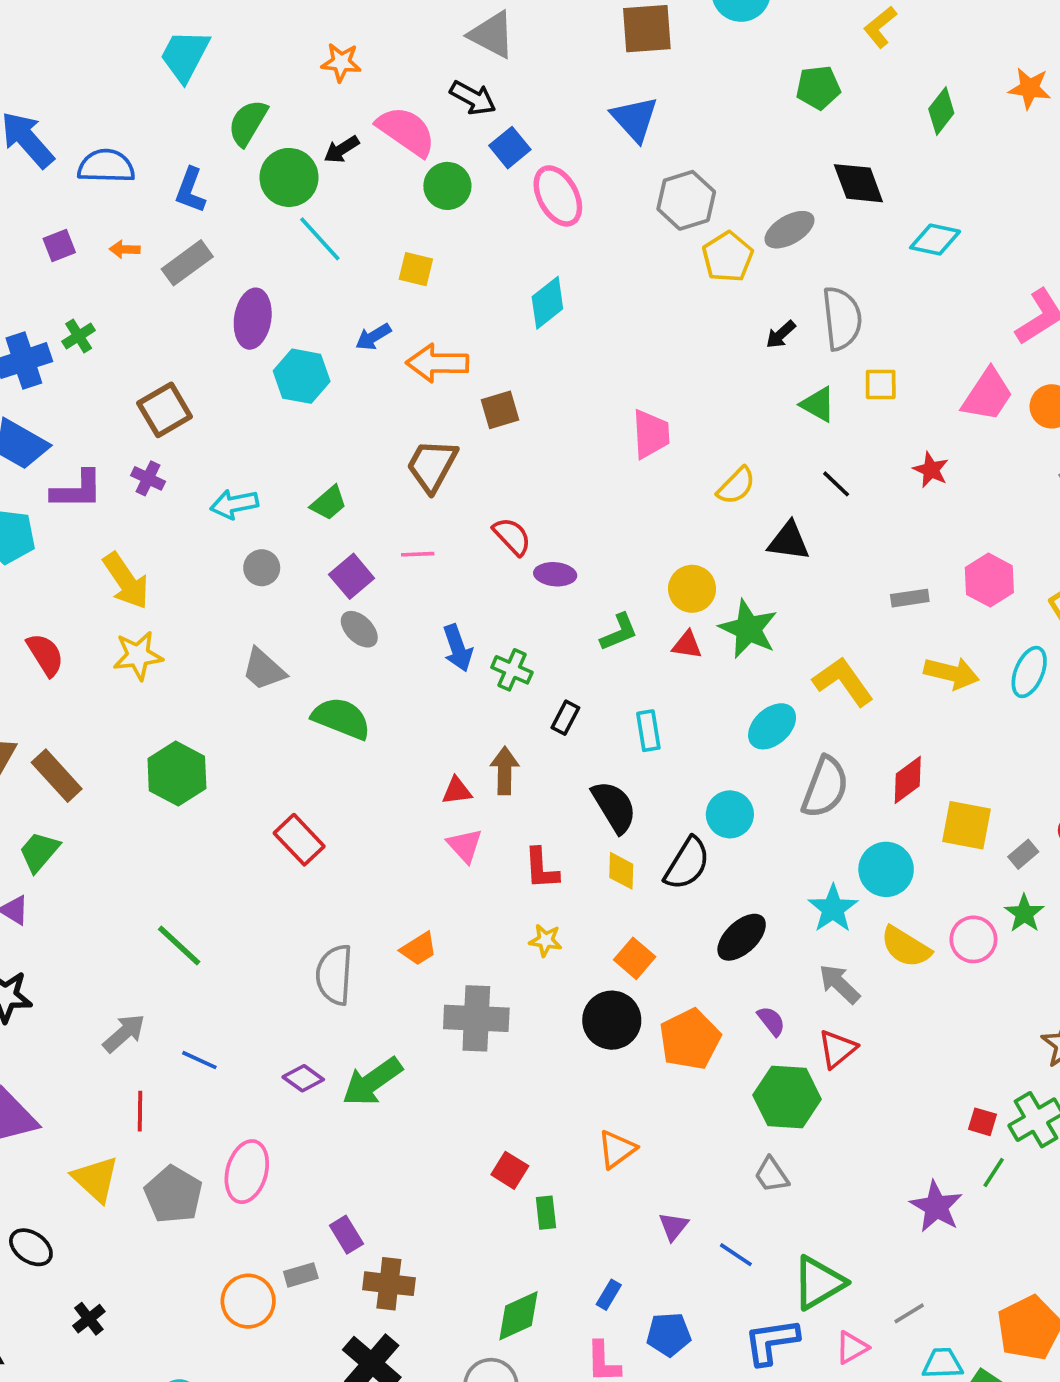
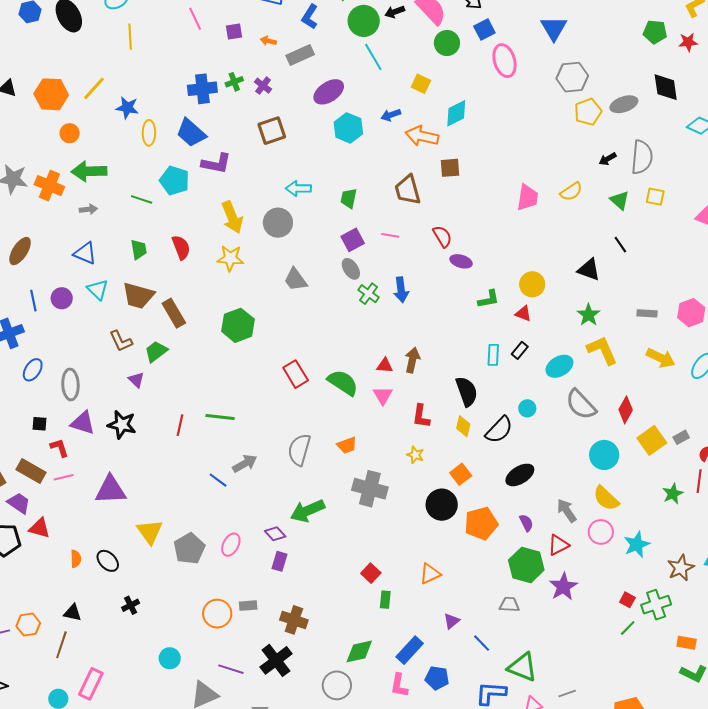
cyan diamond: (547, 303) -> (456, 113), moved
purple ellipse: (253, 319) -> (329, 92), turned 36
brown trapezoid: (432, 466) -> (408, 190), turned -56
red star: (931, 470) -> (688, 42), moved, turned 30
purple cross: (148, 478) -> (263, 86), moved
yellow semicircle: (736, 486) -> (571, 192), moved
green trapezoid: (329, 503) -> (349, 198), turned 130
gray circle: (262, 568) -> (278, 223), moved, size x1.5
green star: (748, 629) -> (589, 315), moved, size x0.7
green cross: (512, 670) -> (369, 294), moved
green semicircle: (341, 718) -> (343, 383), moved
black rectangle: (565, 718) -> (520, 350), moved
red diamond: (908, 780) -> (626, 410), turned -36
gray semicircle: (825, 787) -> (581, 404), turned 104
cyan circle: (730, 814) -> (527, 408), size x0.7
yellow square: (966, 825) -> (652, 440), turned 32
gray rectangle: (1023, 854) -> (681, 437), moved
cyan star: (833, 909) -> (637, 544), moved
pink circle: (973, 939) -> (601, 532), moved
green line: (179, 946) -> (220, 417), turned -48
gray arrow: (124, 1033) -> (245, 464), moved
purple diamond: (303, 1078) -> (275, 534), moved
red line: (140, 1111) -> (180, 425), moved
pink ellipse: (247, 1172) -> (231, 545), size x0.7
gray trapezoid: (772, 1175) -> (509, 605), turned 115
purple star: (936, 1207) -> (563, 587), moved
purple rectangle: (346, 1235) -> (279, 561), moved, turned 36
green triangle: (819, 1283) -> (522, 667), turned 40
blue rectangle: (609, 1295) -> (410, 650), size x1.8

